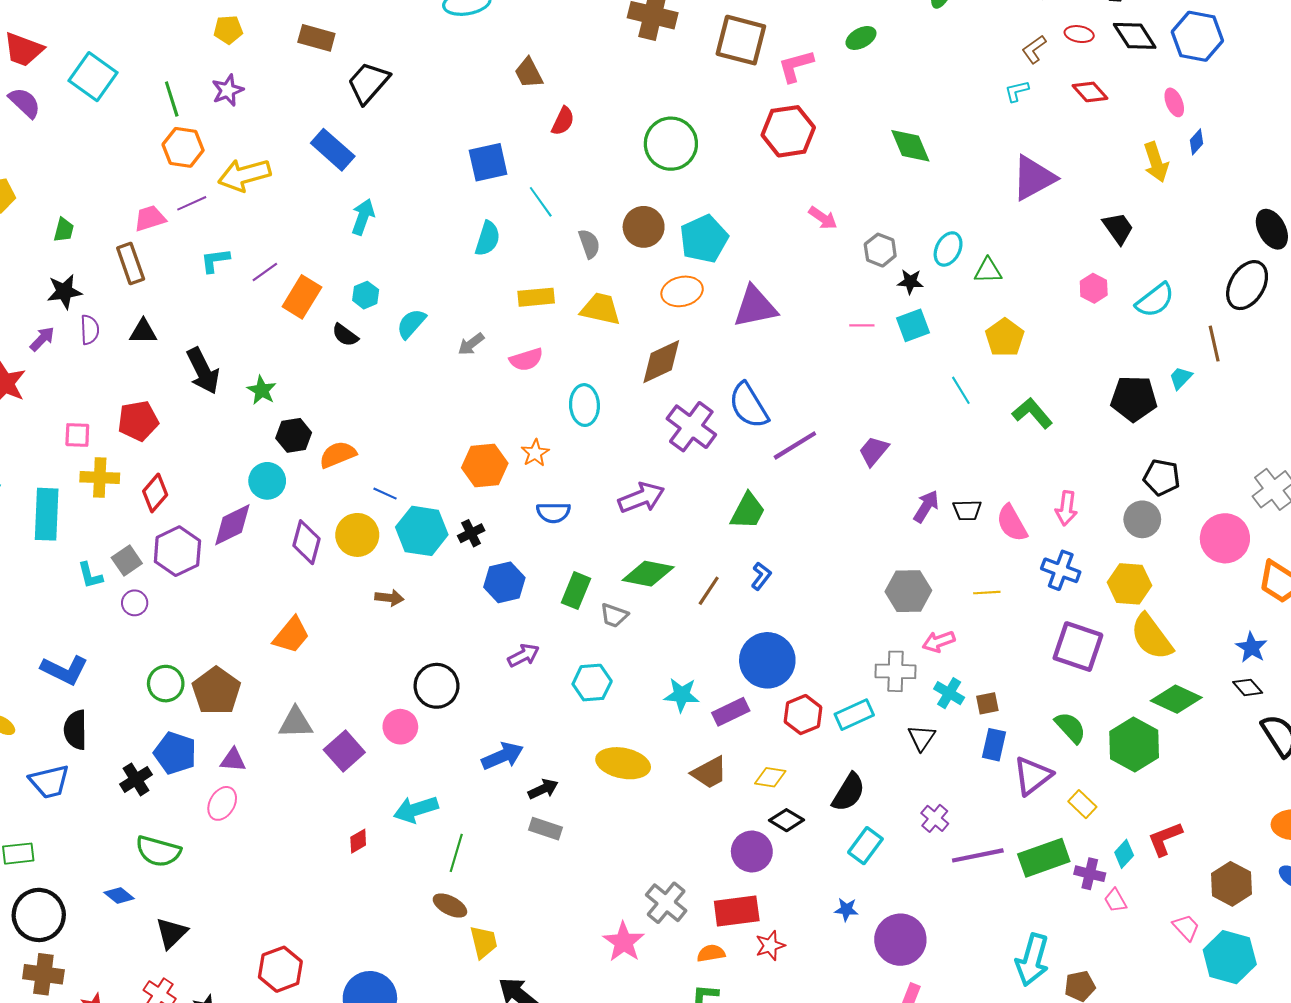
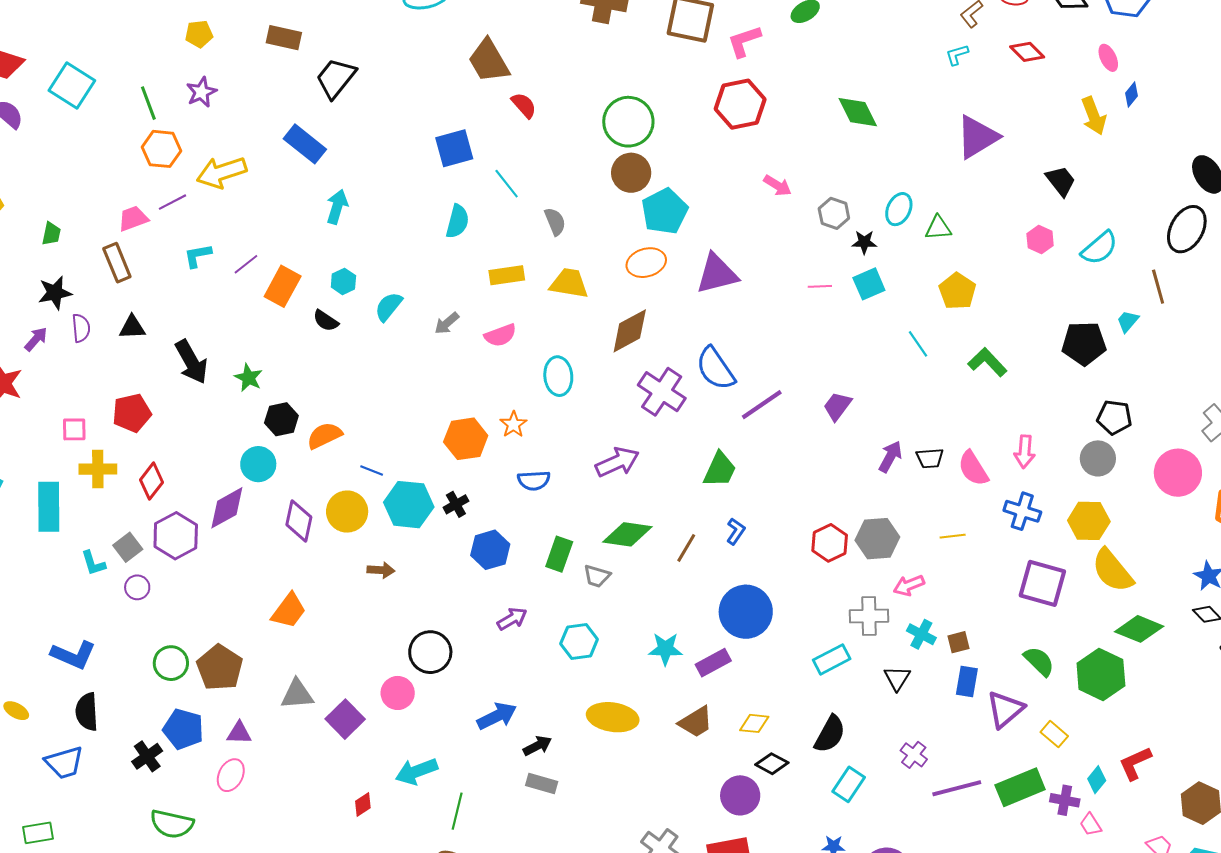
brown trapezoid: (529, 73) -> (489, 61), size x1.5
red semicircle: (563, 121) -> (524, 105), turned -64
brown circle: (644, 227) -> (631, 173), moved
red hexagon: (803, 715) -> (830, 543), moved

